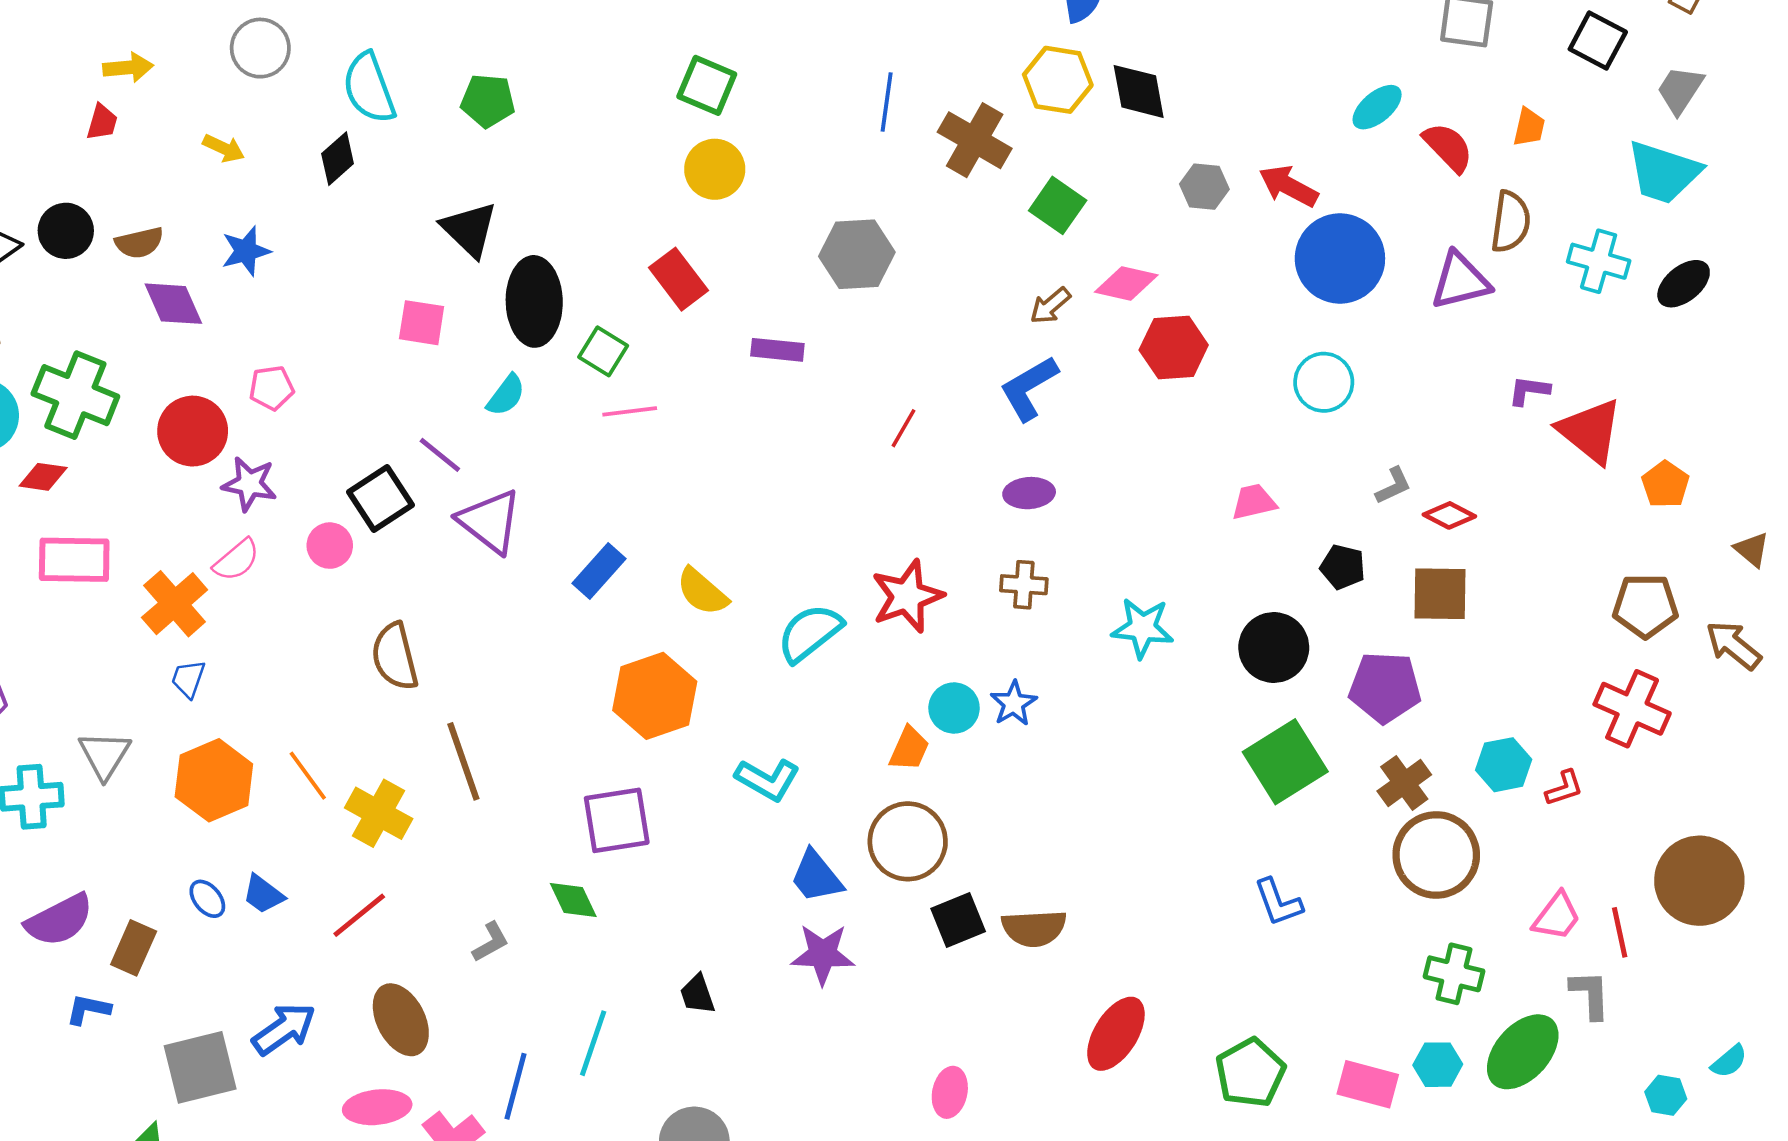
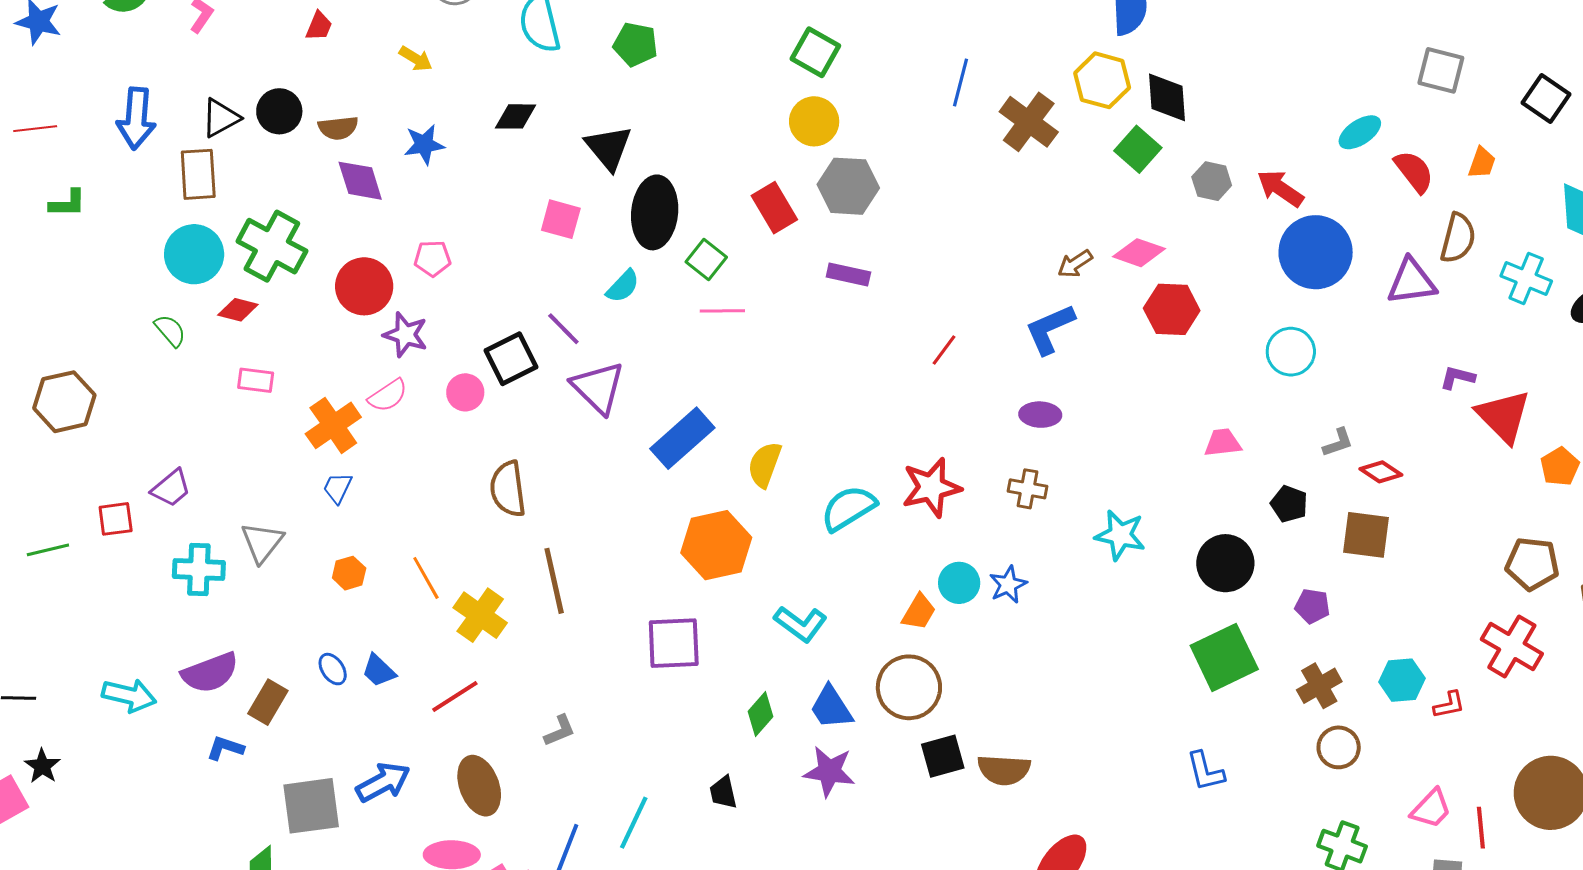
black diamond: (338, 159) -> (516, 116), moved, turned 36
green square: (1058, 205) -> (1138, 149), moved
gray hexagon: (857, 254) -> (848, 186), moved
pink rectangle: (74, 560) -> (256, 380), size x0.6
blue rectangle: (599, 571) -> (682, 438), size x1.4
yellow semicircle: (702, 592) -> (765, 465), turned 63
purple pentagon: (1385, 687) -> (1312, 606), size x0.6
orange hexagon: (214, 780) -> (349, 573), size x0.5
brown circle: (1436, 855) -> (1339, 747), size x0.6
green diamond: (573, 900) -> (760, 714), moved, turned 60

